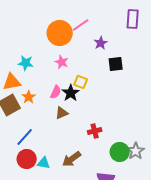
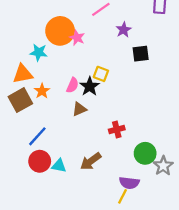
orange circle: (60, 33) -> (60, 31), moved
pink star: (62, 62) -> (77, 38), moved
gray star: (136, 151) -> (163, 166), moved

